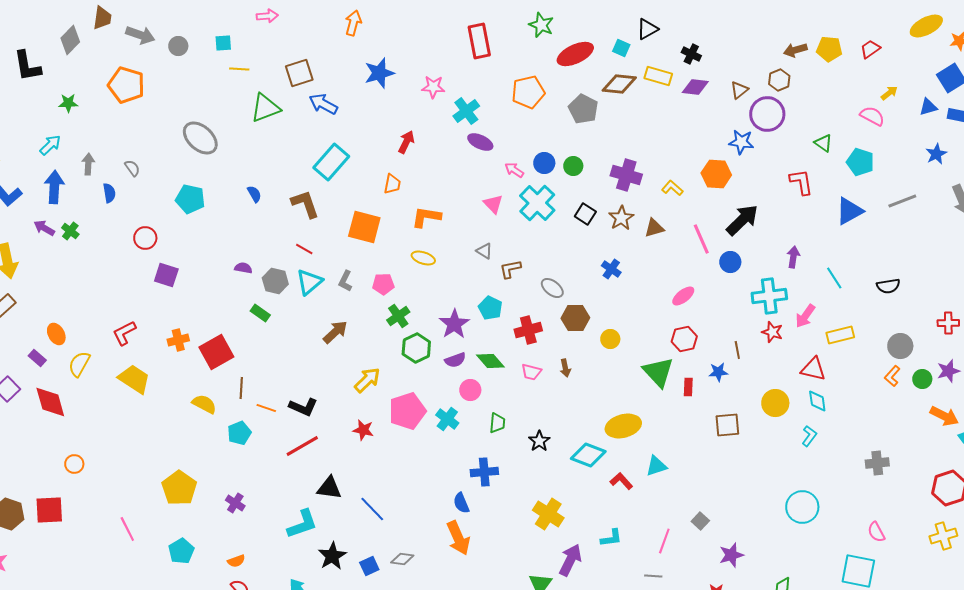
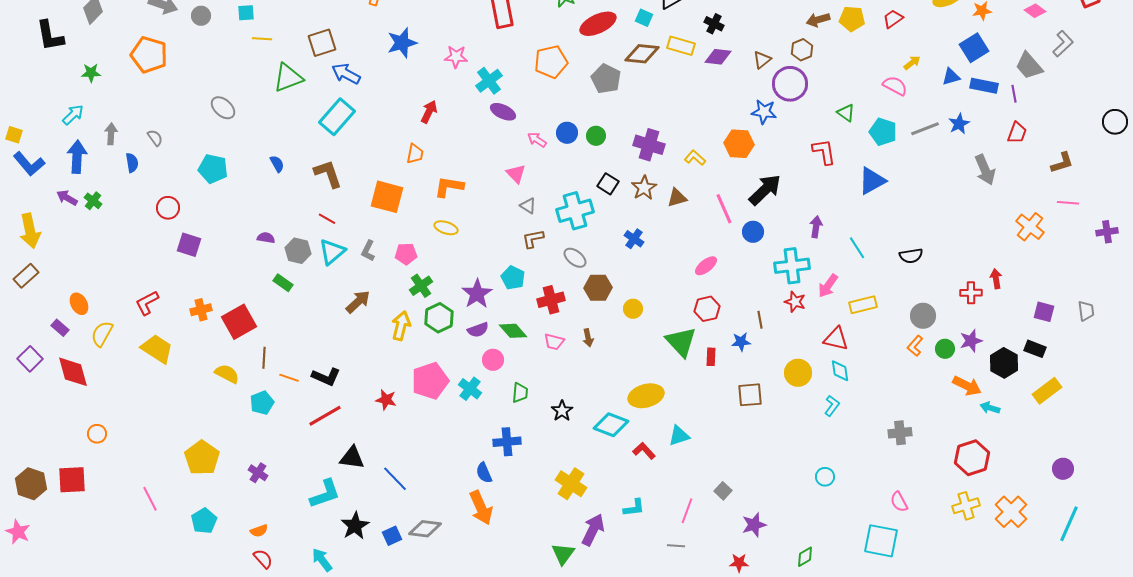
gray ellipse: (200, 138) -> (223, 108), size x0.7
cyan rectangle: (331, 162) -> (337, 117), moved
gray line: (902, 201) -> (925, 129), moved
cyan cross: (537, 203) -> (575, 211), moved, turned 30
gray triangle: (484, 251) -> (528, 206), moved
yellow arrow: (367, 380) -> (401, 326), moved, turned -32
cyan circle: (802, 507) -> (825, 477), size x0.6
gray diamond: (402, 559) -> (425, 529), size x1.4

